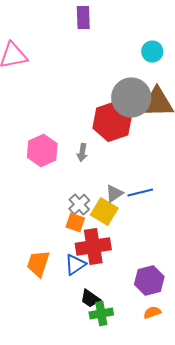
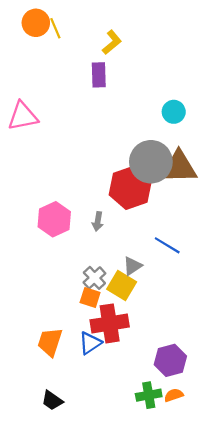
blue line: (140, 192) -> (167, 245), moved, turned 45
black trapezoid: (90, 298) -> (52, 401), moved
green cross: (101, 314) -> (149, 395), moved

